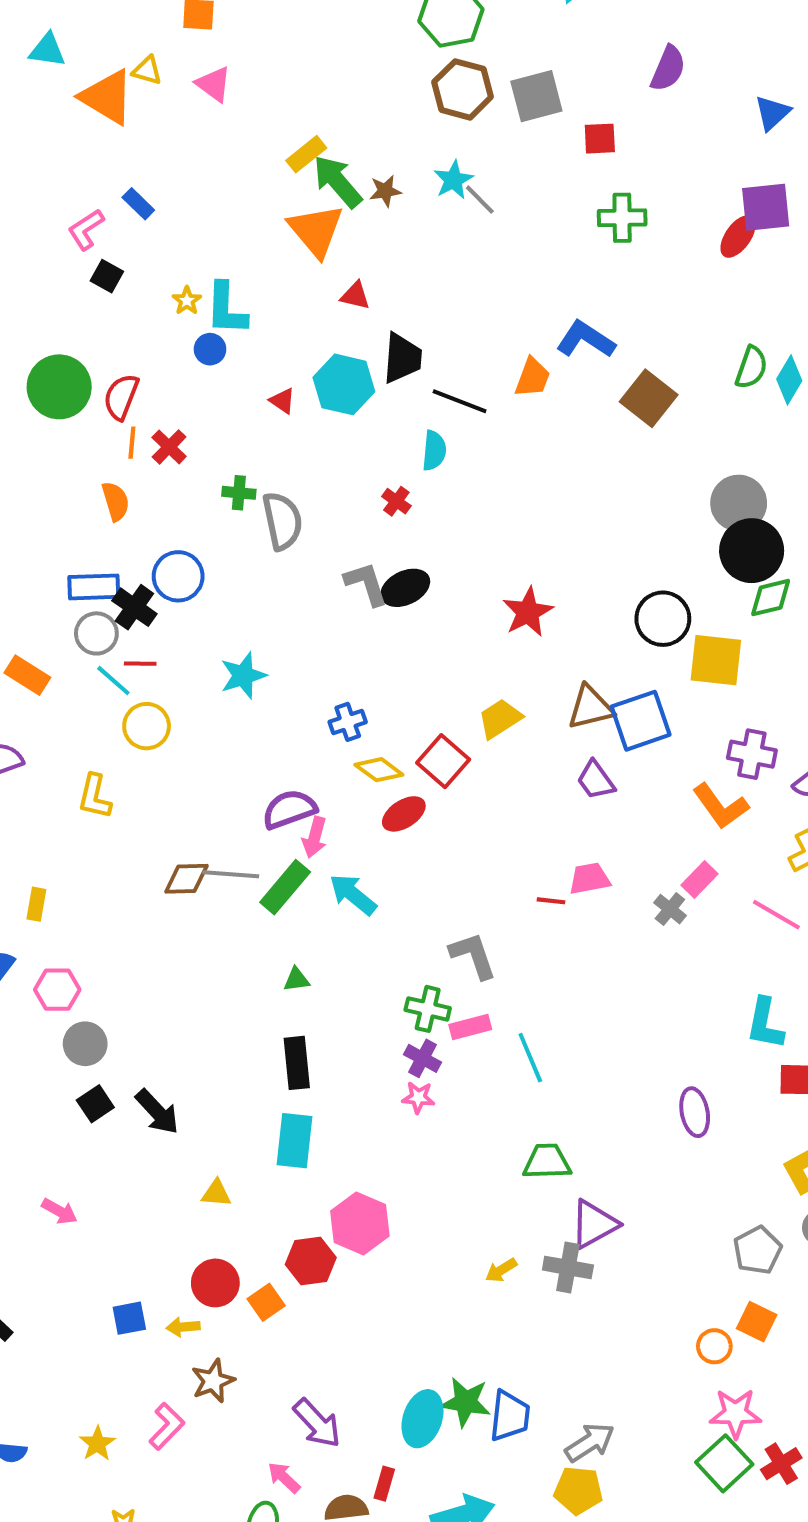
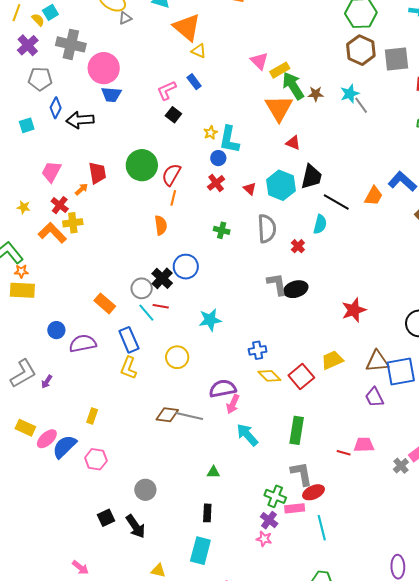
yellow triangle: (147, 71) -> (199, 51), moved
pink triangle: (214, 84) -> (259, 61), moved
red cross: (169, 447) -> (216, 183), moved
gray semicircle: (282, 521) -> (267, 229), moved
blue rectangle: (94, 587) -> (129, 340), moved, turned 60
yellow circle: (147, 726) -> (177, 357), moved
red ellipse: (404, 814) -> (313, 492), moved
green rectangle: (285, 887) -> (297, 430), moved, turned -40
gray circle: (85, 1044) -> (145, 490), moved
black rectangle: (297, 1063) -> (207, 513), size x0.7

